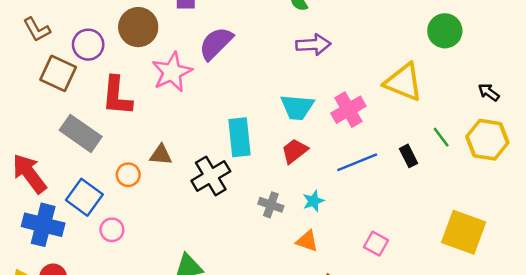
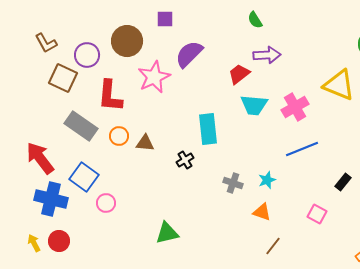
red trapezoid: (295, 151) -> (239, 74), moved
black rectangle: (409, 156) -> (343, 182), moved, turned 66
orange circle: (128, 175) -> (119, 136), moved
black cross: (211, 176) -> (185, 160), size x0.6

